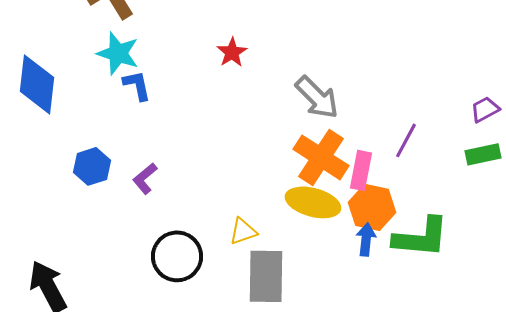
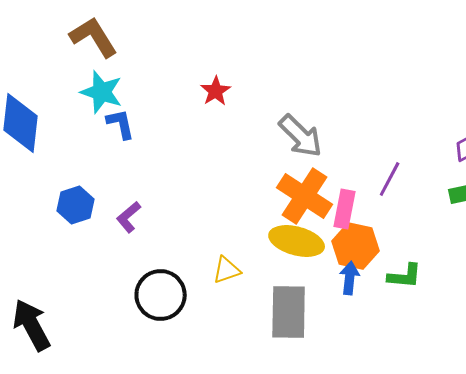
green L-shape: (421, 237) -> (405, 276), size x0.6
gray rectangle: (266, 276) -> (289, 312), moved

